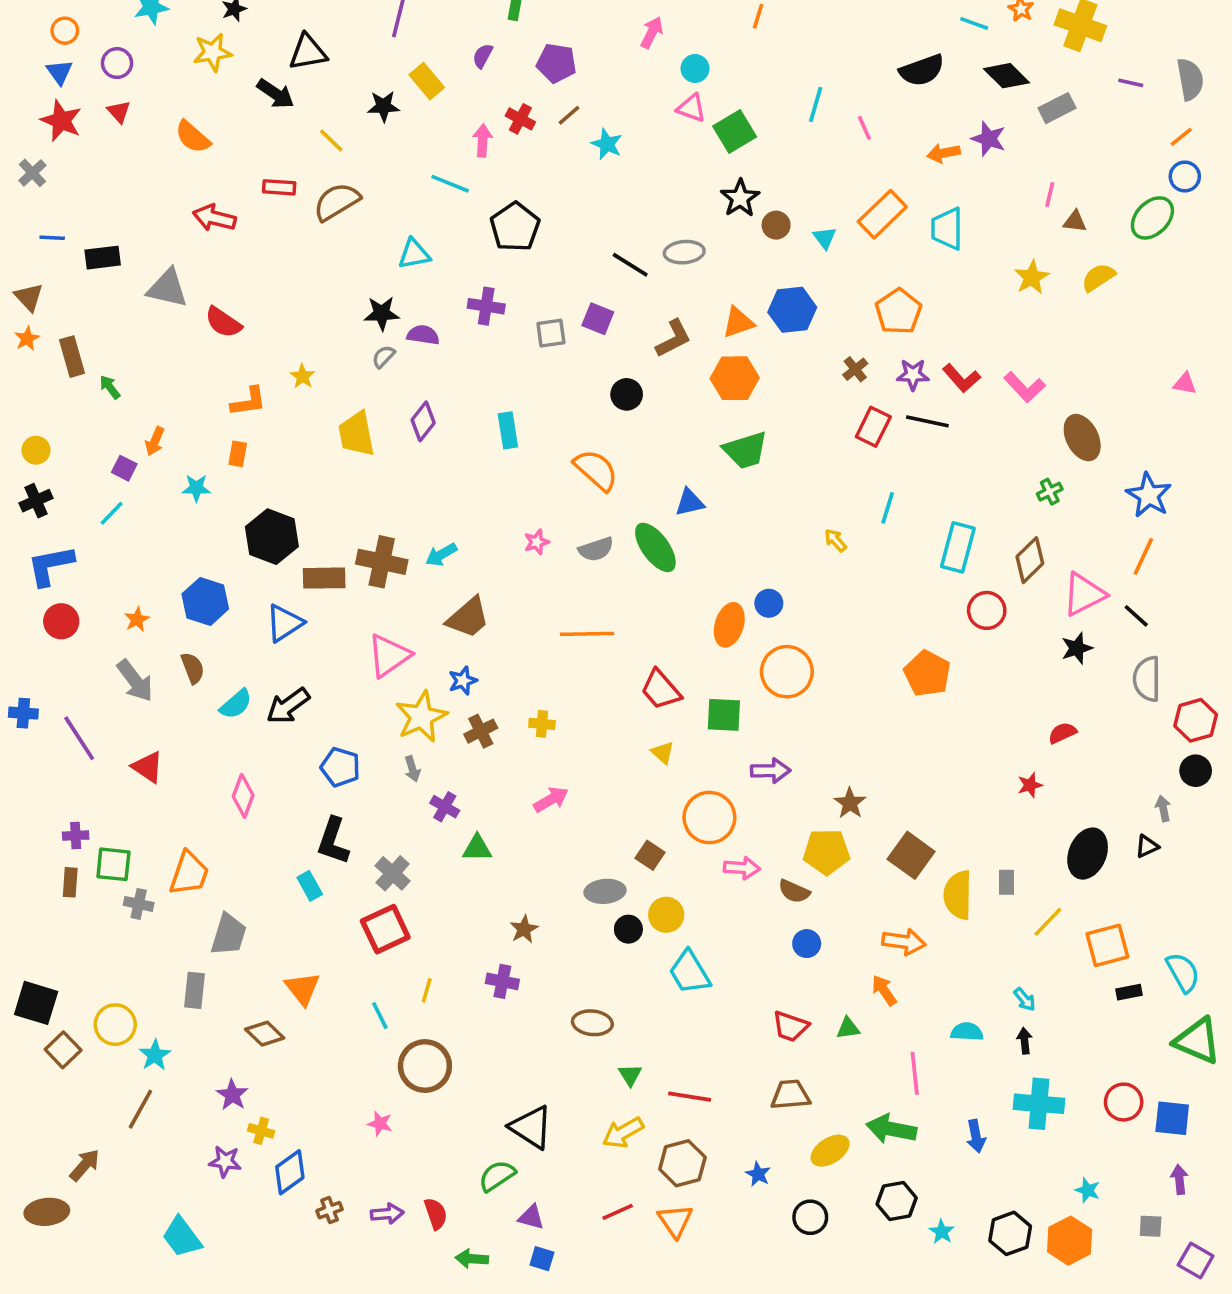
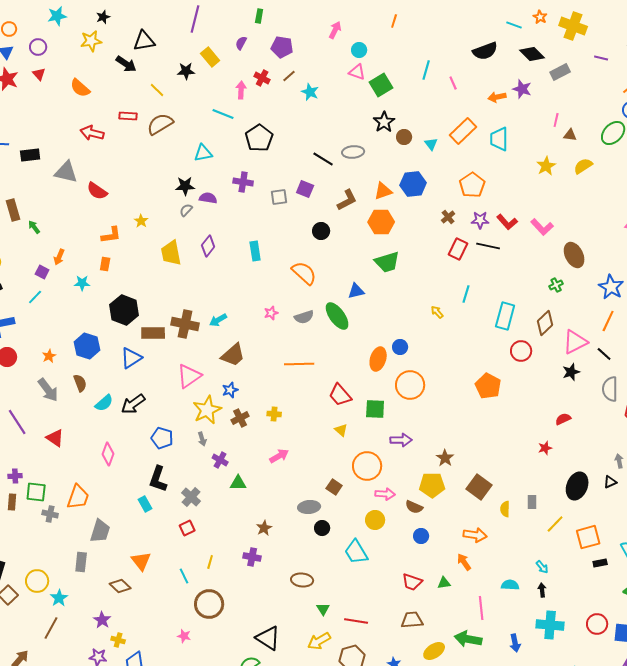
yellow semicircle: (958, 895) -> (505, 509), size x0.6
yellow circle: (666, 915) -> (375, 520), moved
red square: (385, 929) -> (187, 528), size x0.6

